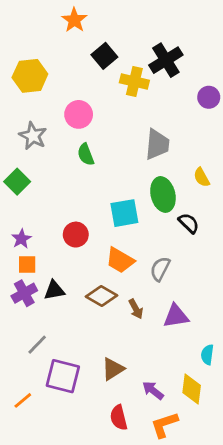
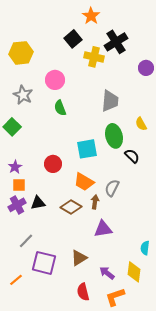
orange star: (74, 20) -> (91, 16), moved
brown arrow: (136, 309) -> (95, 202), moved, turned -144
purple triangle: (176, 316) -> (103, 229), moved

